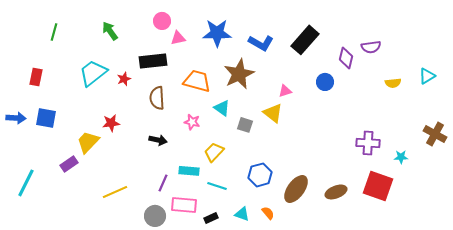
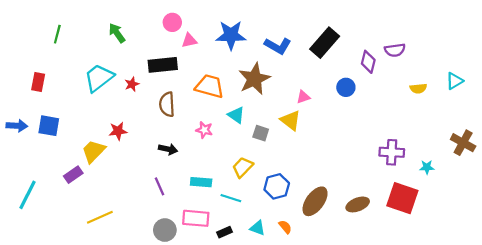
yellow trapezoid: (214, 152) -> (243, 167), moved
purple line: (163, 183) -> (160, 186), moved, turned -48
yellow line: (115, 192) -> (100, 217), moved

